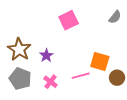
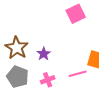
pink square: (69, 20) -> (76, 14), moved
pink cross: (50, 82) -> (48, 80), turned 32

